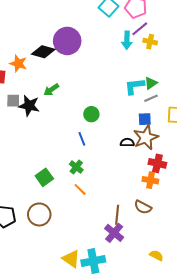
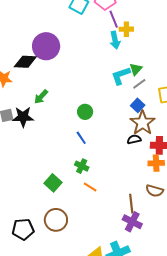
purple line: (140, 29) -> (114, 19), turned -60
cyan arrow: (127, 40) -> (115, 40), moved
blue square: (145, 119) -> (138, 105), turned -32
black semicircle: (127, 142) -> (134, 139), moved

